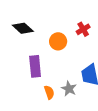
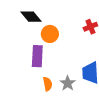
orange circle: (58, 41) -> (50, 34), moved

